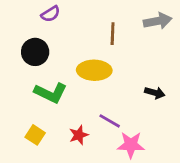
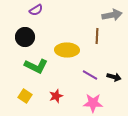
brown line: (113, 34) -> (97, 36), moved
black arrow: (155, 93) -> (114, 77), moved
purple line: (110, 121) -> (90, 75), moved

